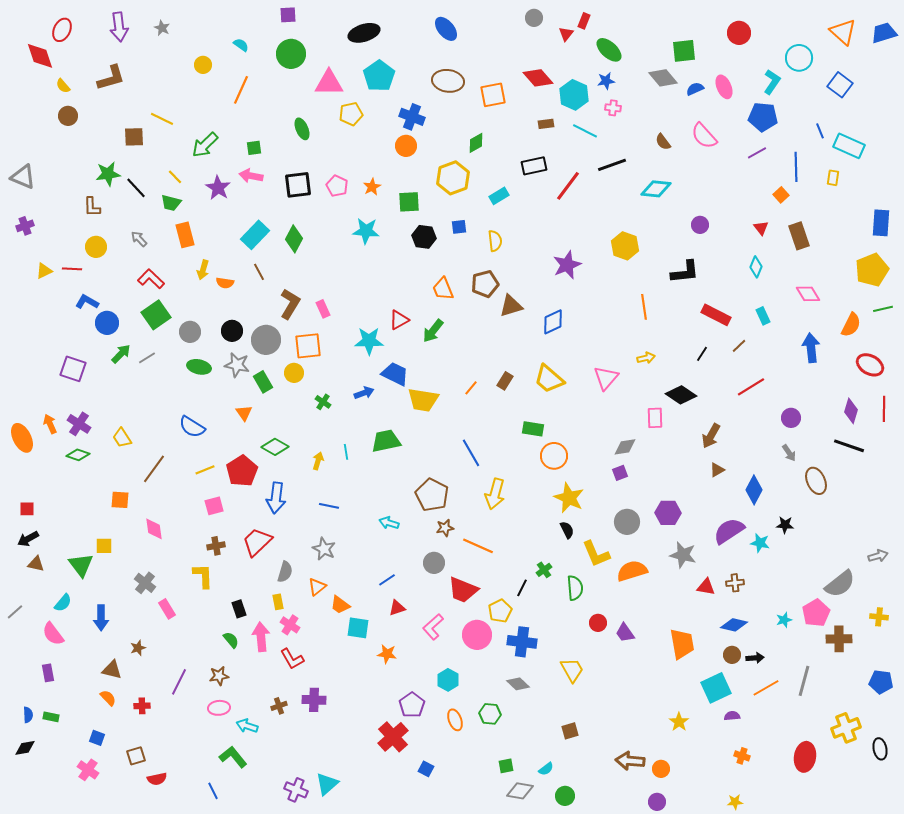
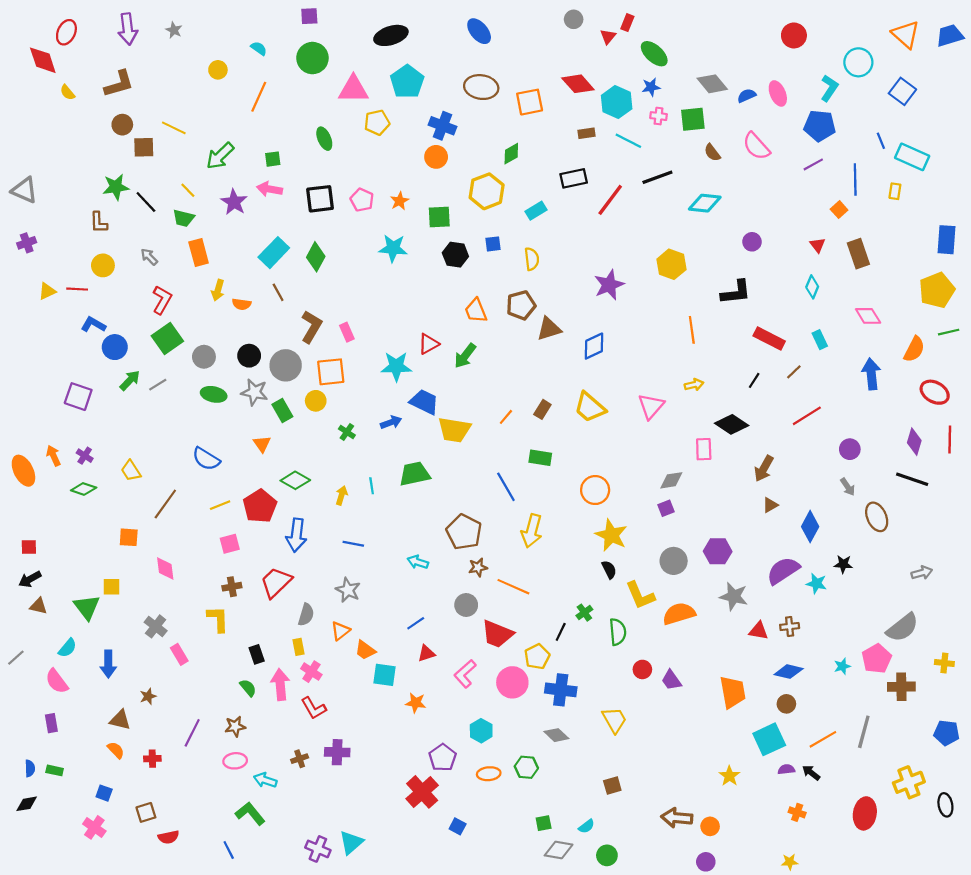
green square: (684, 51) -> (693, 119), moved
brown circle: (68, 116) -> (122, 125), moved
red L-shape: (151, 279) -> (162, 300), turned 76
purple cross: (79, 424) -> (85, 456), size x0.7
green rectangle: (533, 429) -> (540, 458), moved
gray arrow: (878, 556) -> (922, 573), moved
black arrow: (755, 658) -> (811, 773), moved, turned -138
orange ellipse: (455, 720) -> (489, 774), turned -75

